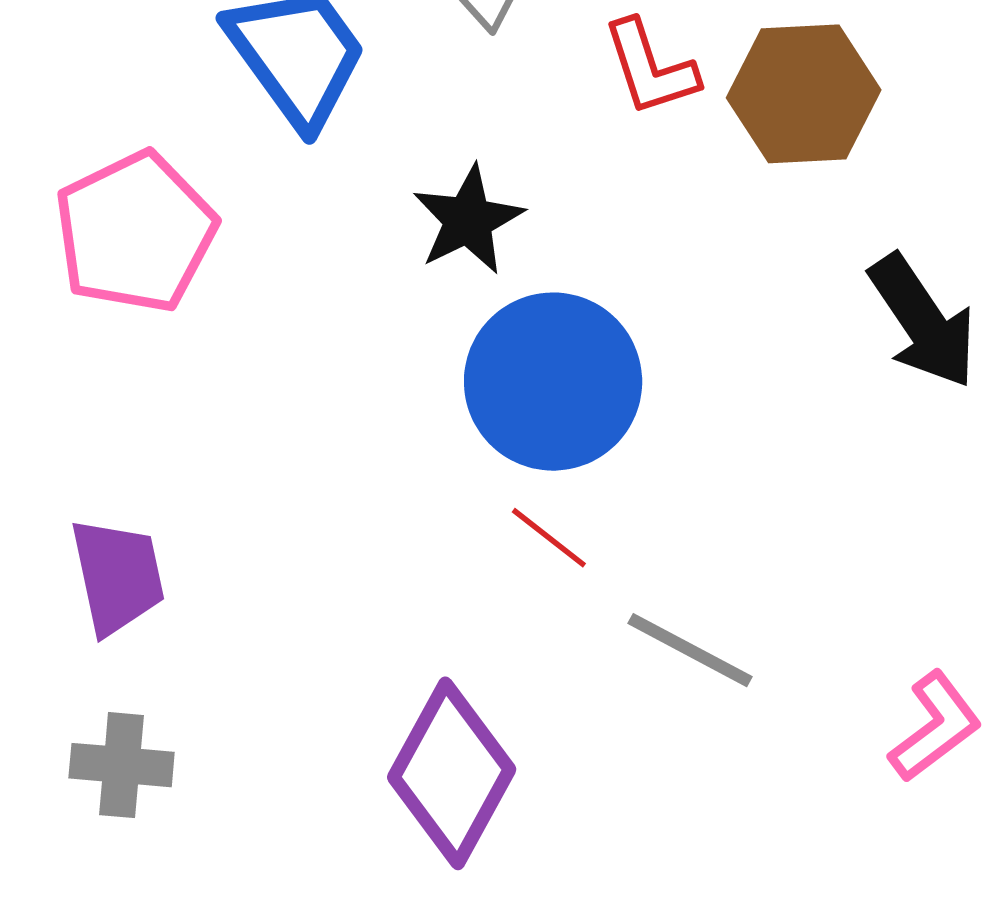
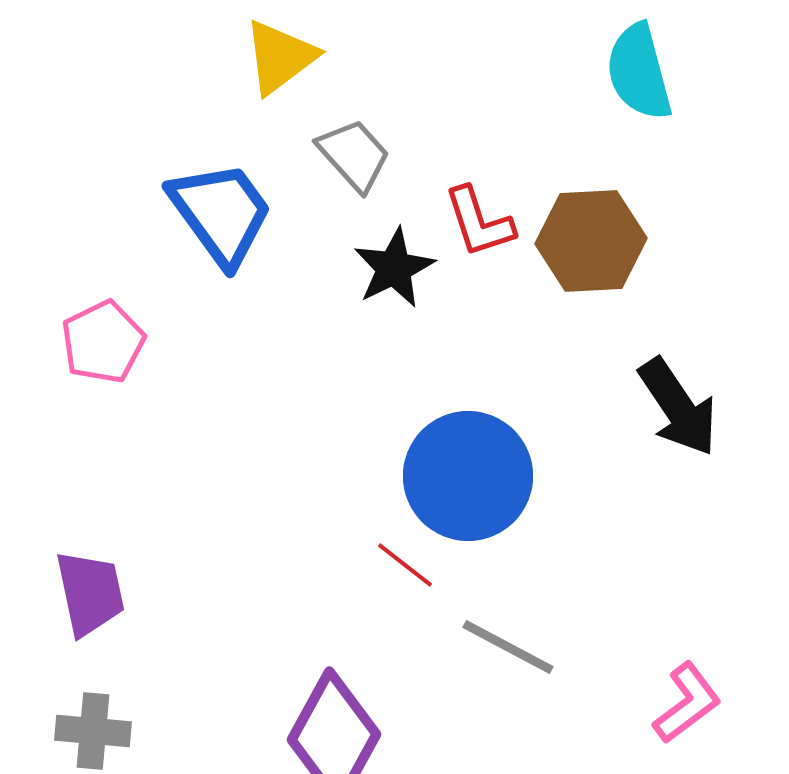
black star: (468, 220) -> (394, 268), moved
pink pentagon: (135, 232) -> (103, 342), size x0.7
blue circle: (553, 382) -> (468, 476), moved

